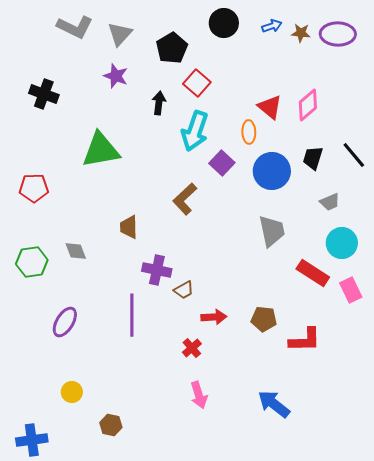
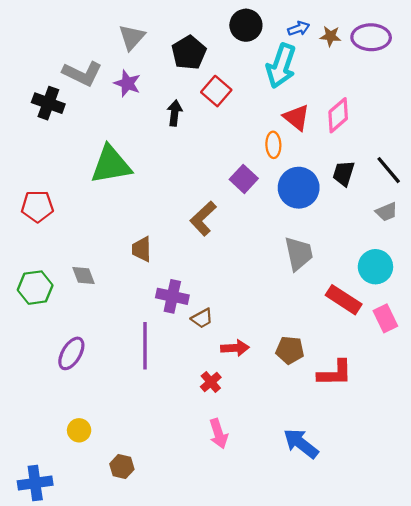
gray L-shape: (75, 27) -> (82, 73), moved
cyan arrow: (195, 131) -> (281, 66), moved
gray trapezoid: (330, 202) -> (386, 212), moved

